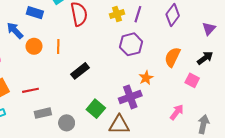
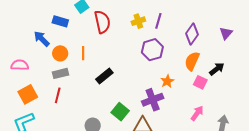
purple diamond: (173, 15) -> (192, 34), moved
black arrow: (205, 58) -> (217, 69), moved
pink square: (192, 80) -> (200, 82), moved
red line: (30, 90) -> (58, 95), turned -63
gray rectangle: (43, 113) -> (60, 73), moved

